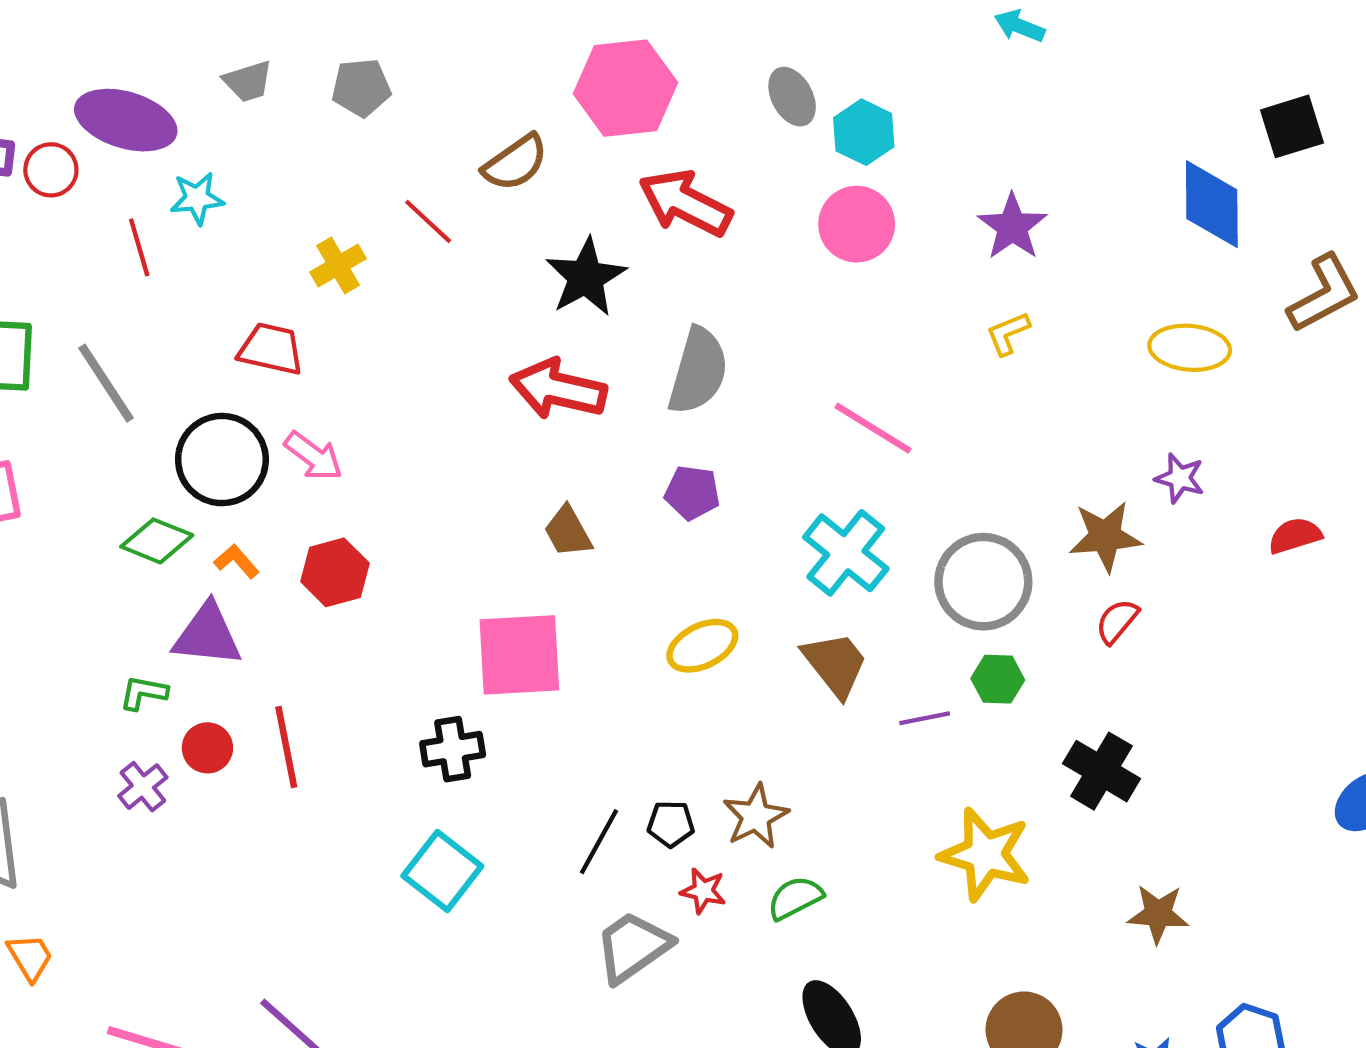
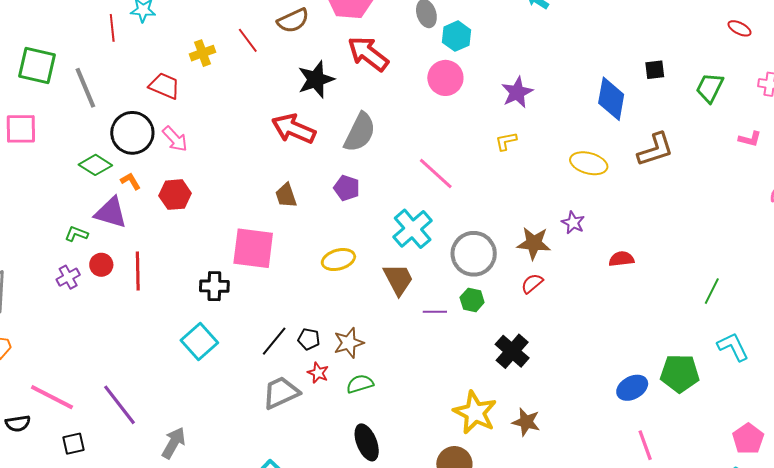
black square: (1292, 126) -> (655, 70), size x0.7
yellow star: (985, 854) -> (475, 413), moved

